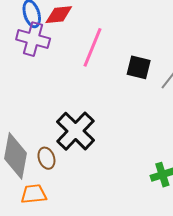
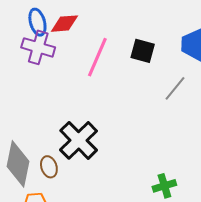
black square: (139, 67) -> (143, 51), moved

